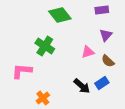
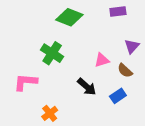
green diamond: (60, 15) -> (69, 17), turned -30
purple triangle: (106, 35) -> (132, 46), moved
black arrow: (82, 86) -> (87, 87), moved

